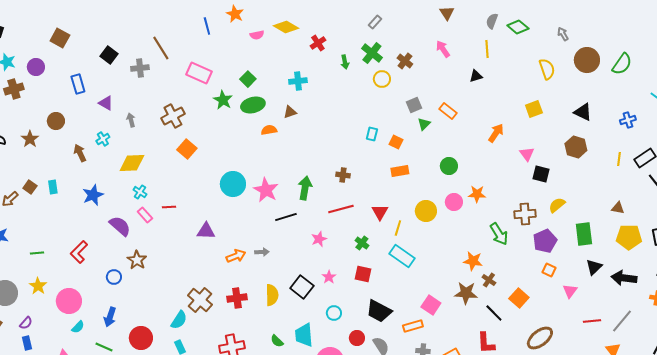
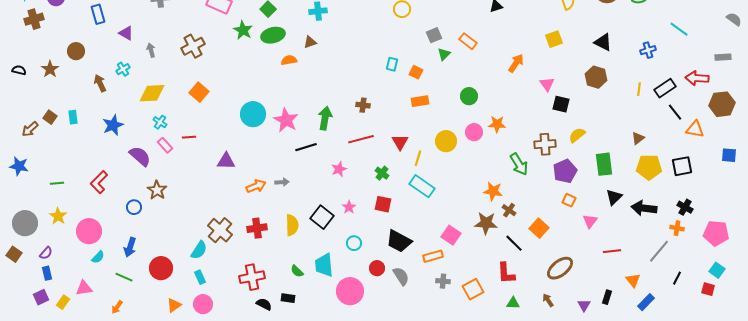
orange square: (187, 149) -> (199, 92), moved
brown triangle: (618, 208) -> (638, 138), turned -48
gray line: (622, 321) -> (659, 251), moved

